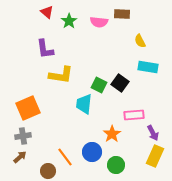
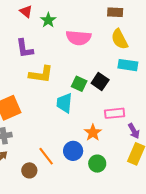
brown rectangle: (122, 14) -> (115, 12), moved
pink semicircle: (99, 22) -> (78, 38), moved, size x1.4
yellow semicircle: (140, 41) -> (120, 39), size x1.5

